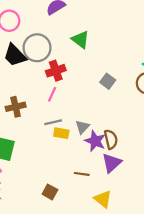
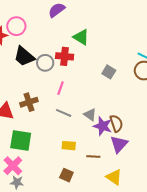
gray circle: (37, 48) -> (45, 63), moved, size x0.7
red cross: (56, 71) -> (65, 56), moved, turned 30
gray line: (53, 122) -> (64, 113), turned 42
gray triangle: (82, 127) -> (90, 115), turned -32
yellow rectangle: (61, 133) -> (69, 146), moved

